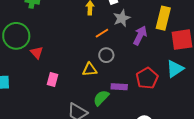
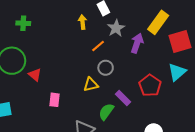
yellow rectangle: (163, 18) -> (158, 22), turned 30
purple rectangle: (119, 87) -> (123, 98), turned 49

